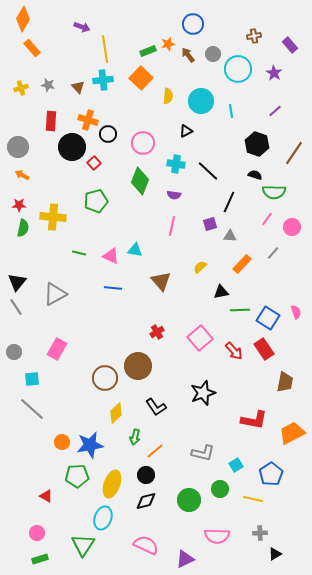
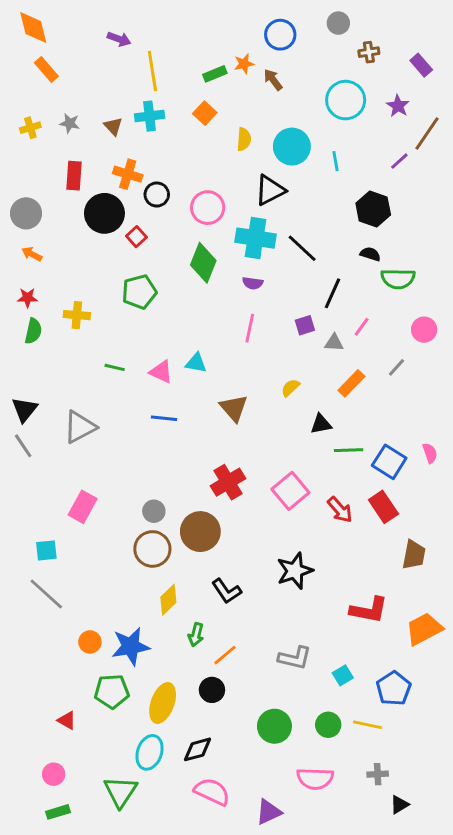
orange diamond: (23, 19) -> (33, 27), turned -45
gray circle: (213, 54) -> (338, 23), moved
orange square: (141, 78) -> (205, 113), size x0.7
black triangle: (186, 131) -> (270, 190), size x1.6
brown line: (294, 153) -> (427, 133), moved
cyan cross: (176, 164) -> (256, 238), size x1.5
yellow cross: (53, 217) -> (77, 315), size x0.7
pink line: (267, 219) -> (362, 327), moved
red cross: (157, 332) -> (228, 482), size x1.6
gray circle: (14, 352) -> (154, 511), moved
green circle: (220, 489) -> (328, 725), moved
black diamond: (146, 501) -> (197, 749), moved

